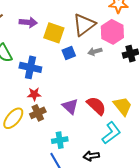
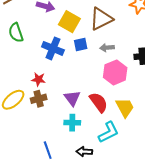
pink hexagon: (112, 32) -> (115, 72), moved
blue cross: (30, 67) -> (53, 48), moved
cyan cross: (60, 140) -> (72, 123), moved

